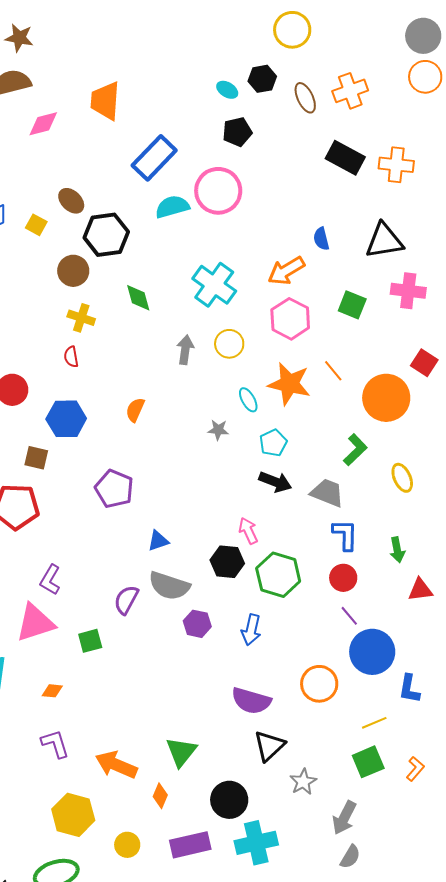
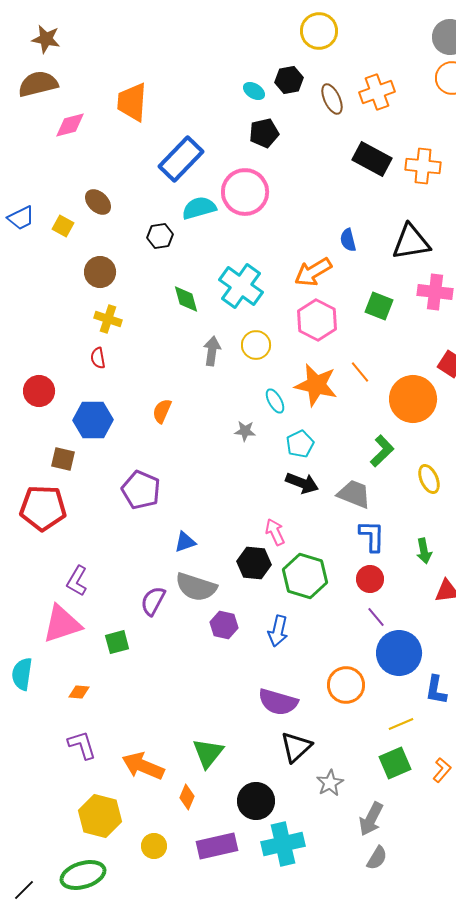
black hexagon: (106, 235) -> (160, 236), moved, size x0.6
green diamond: (138, 298) -> (186, 299), moved

